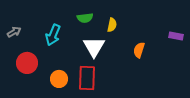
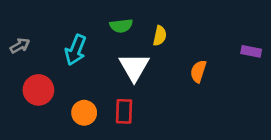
red rectangle: (87, 78) -> (124, 111), size x0.7

